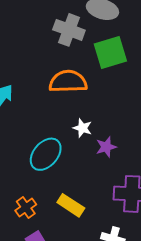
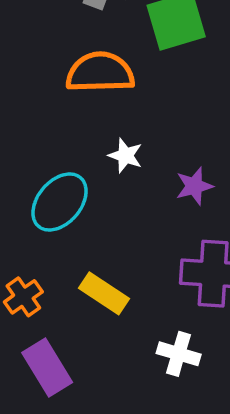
purple star: (106, 147) -> (194, 186), moved

